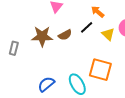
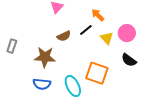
brown star: (42, 36) -> (45, 57), moved
blue semicircle: (46, 84) -> (42, 84), turned -138

